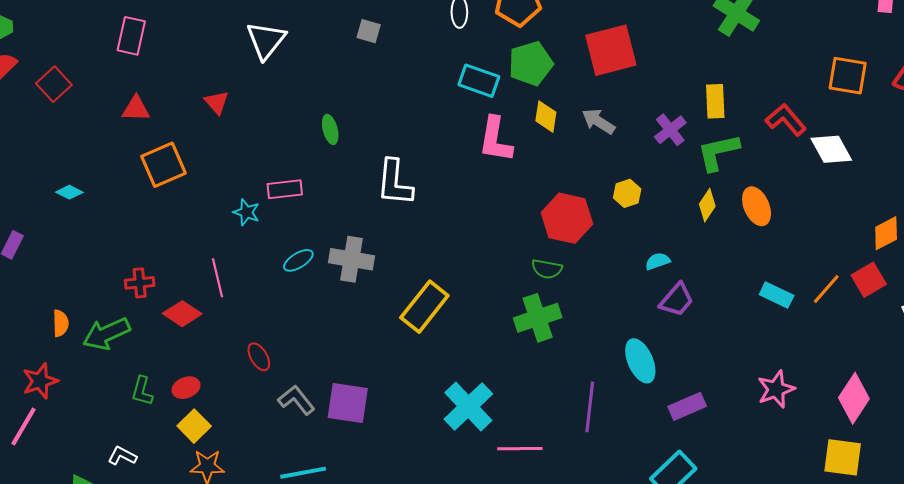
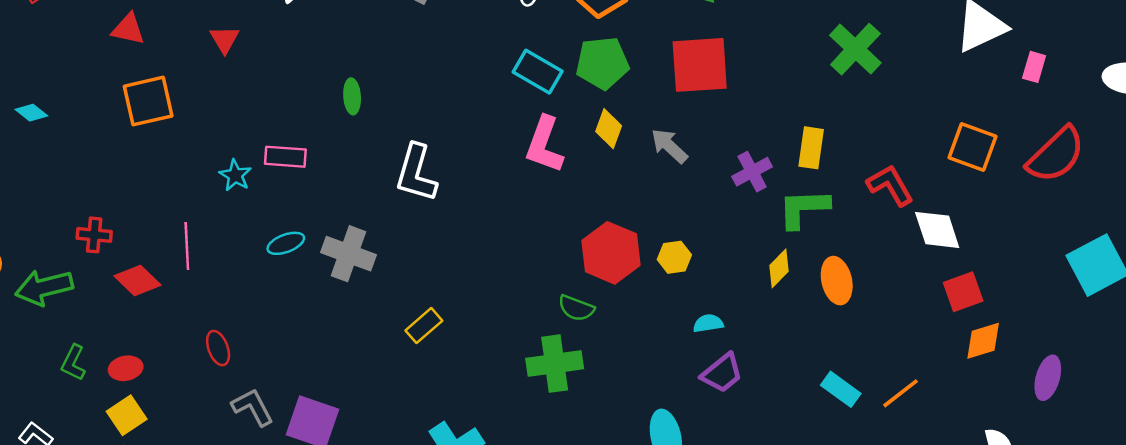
yellow hexagon: (627, 193) -> (674, 257), moved
red square: (869, 280) -> (963, 292), moved
yellow rectangle: (424, 307) -> (424, 326), size x0.6

